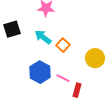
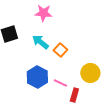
yellow circle: (95, 58) -> (90, 73), moved

